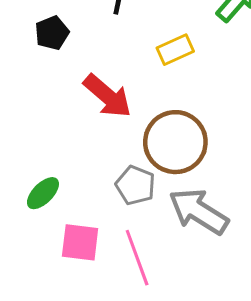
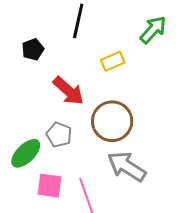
gray pentagon: (135, 185) -> (59, 135), moved
green ellipse: (43, 193) -> (26, 153), size x1.4

